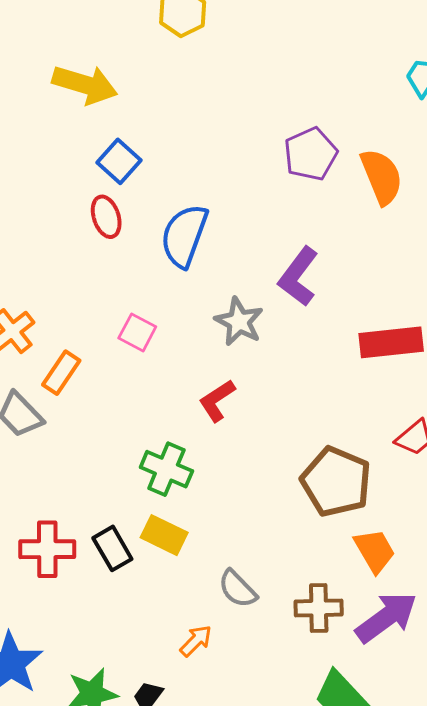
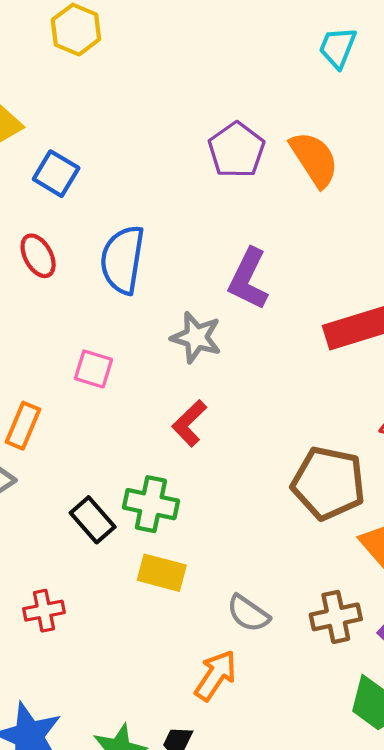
blue square: (119, 161) -> (56, 174), moved
black rectangle: (112, 548) -> (93, 520), moved
red cross: (47, 549) -> (44, 611), size x0.7
orange arrow: (196, 641) -> (216, 675), size x1.4

